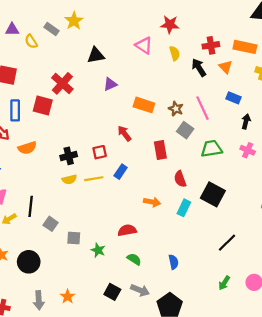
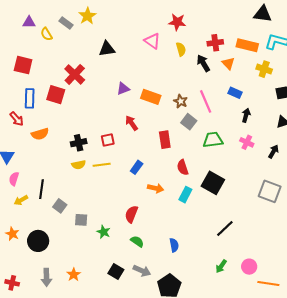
purple triangle: (110, 84) -> (123, 89), moved
blue rectangle: (121, 172) -> (137, 167), moved
red semicircle: (127, 230) -> (131, 214), turned -60

